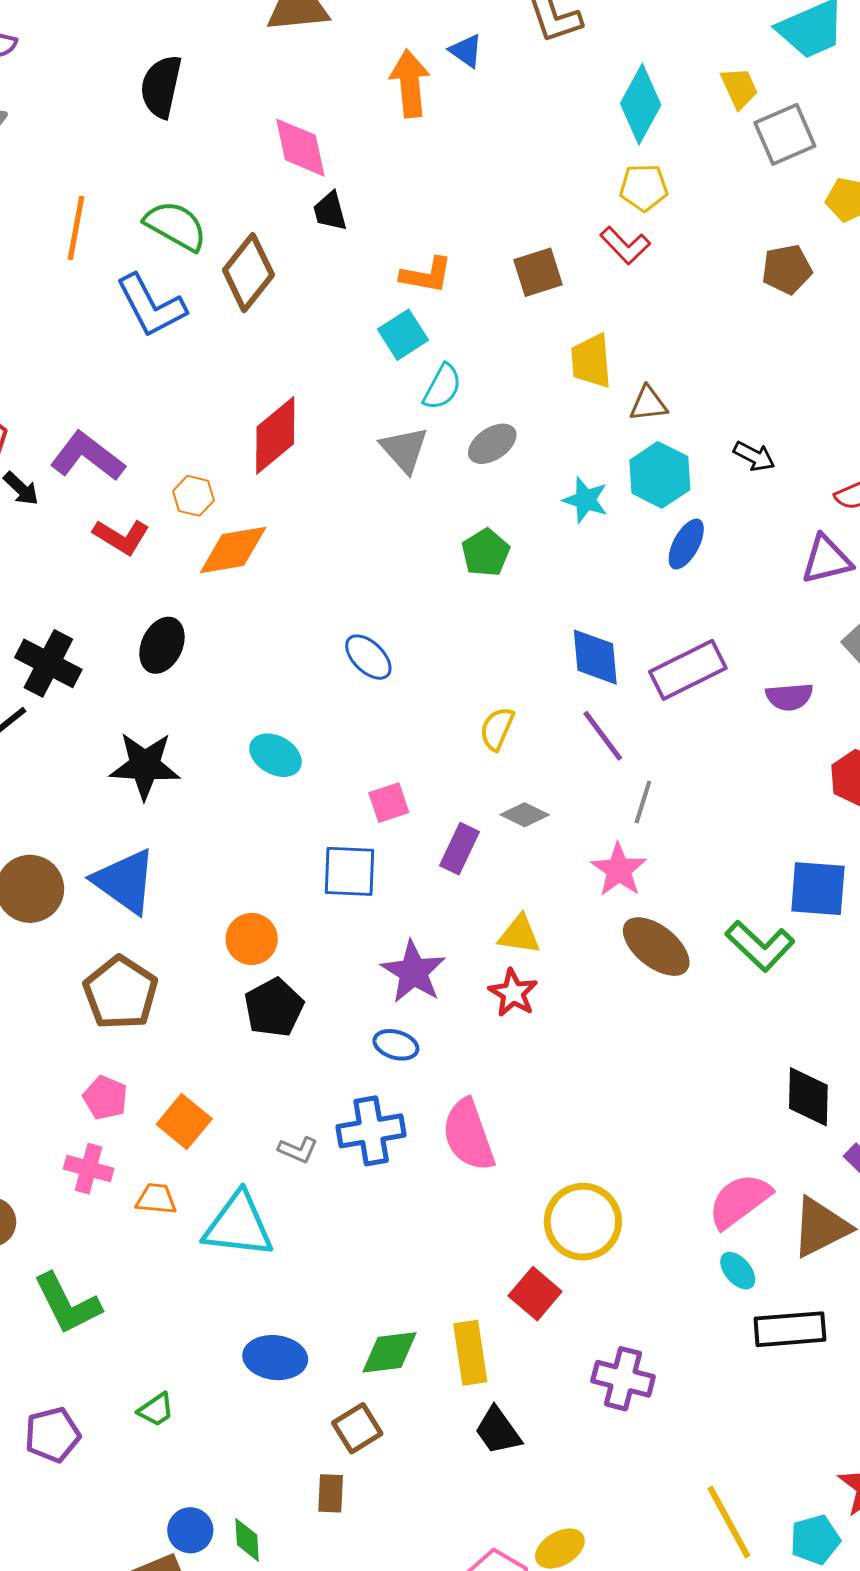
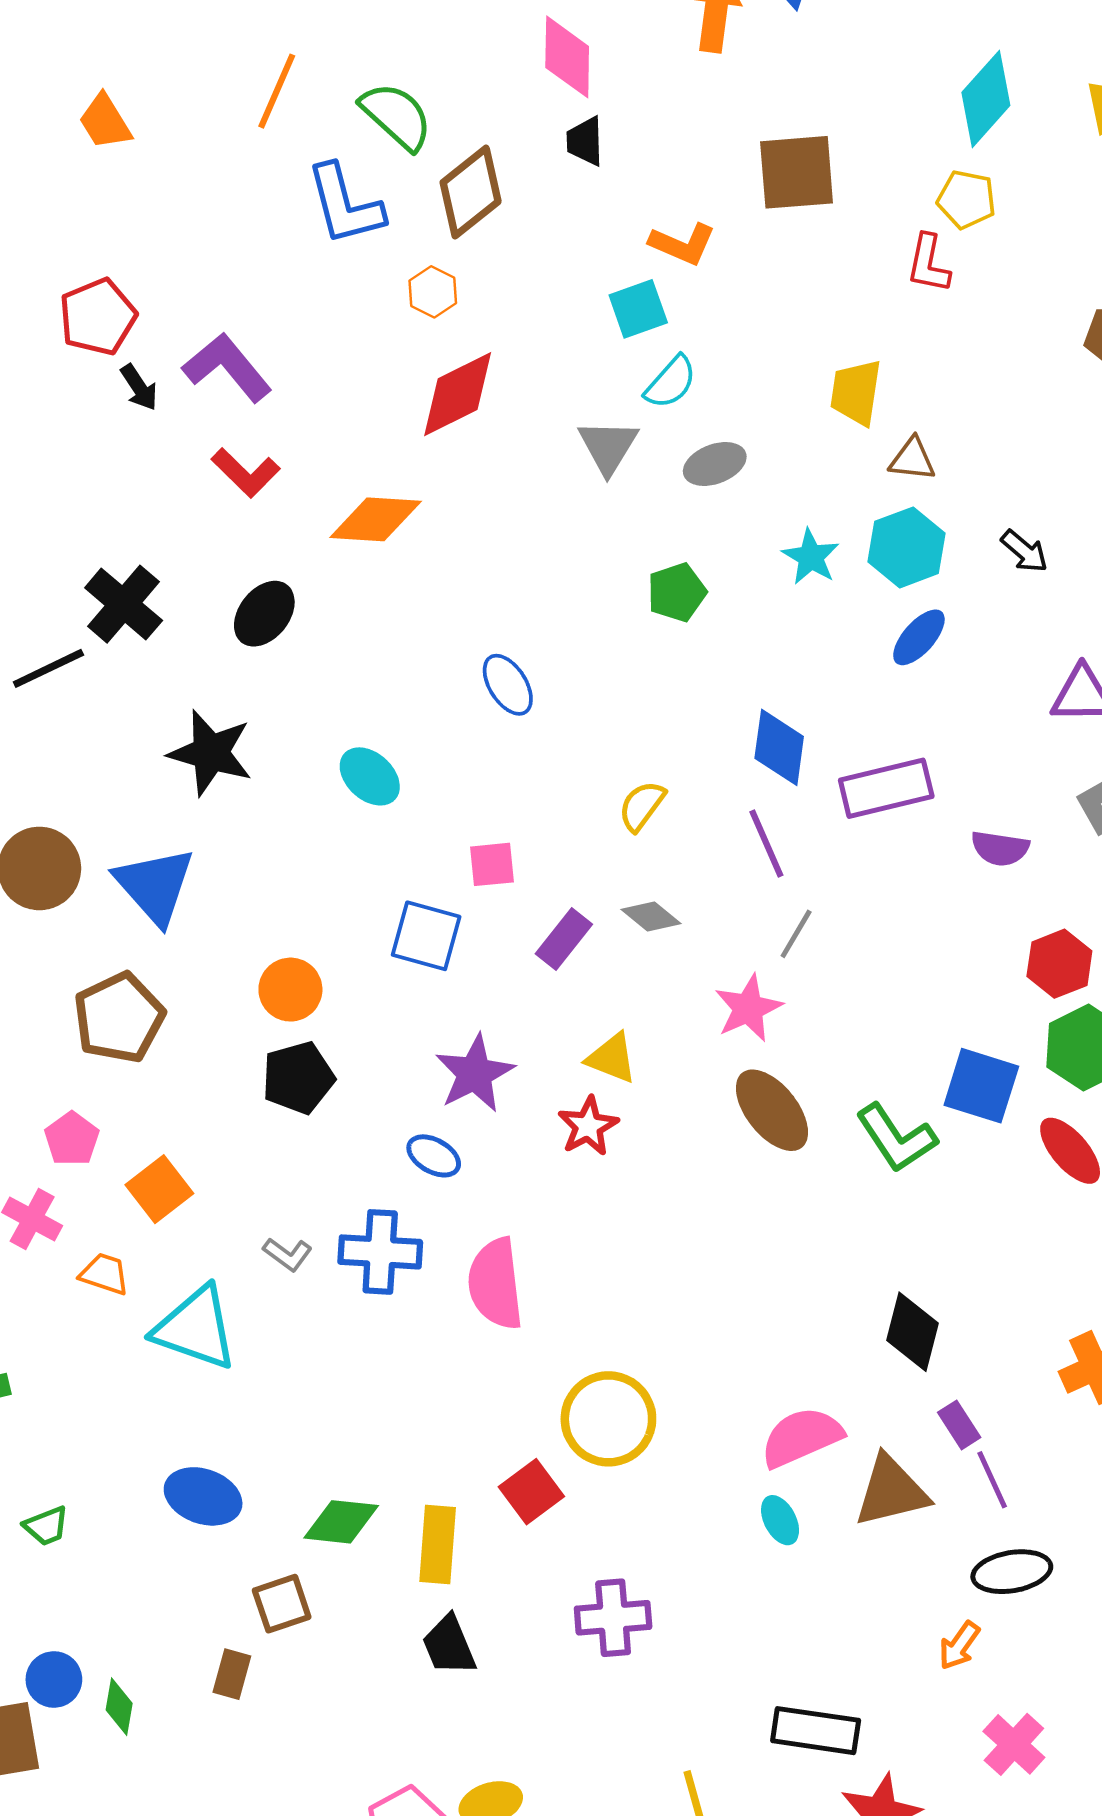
red L-shape: (625, 245) -> (928, 264), turned 42
brown square: (538, 272) -> (797, 172), moved, size x1.4
orange hexagon: (193, 496) -> (433, 292), moved
black rectangle: (790, 1329) -> (816, 1731), moved
purple cross: (623, 1379) -> (613, 1618), turned -32

